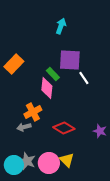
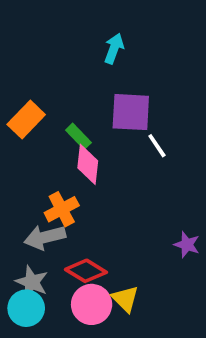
green rectangle: (53, 74) -> (78, 136), moved
gray arrow: (24, 127) -> (45, 237), size x1.5
red diamond: (64, 128) -> (86, 271), moved
gray star: (27, 161) -> (32, 282), moved

